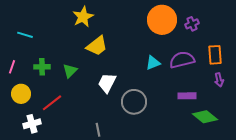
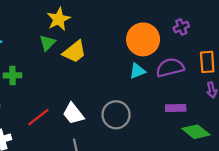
orange circle: (162, 20) -> (143, 39), moved
green triangle: (70, 71) -> (47, 43), moved
white trapezoid: (107, 83) -> (73, 114), moved, turned -65
red line: (52, 103) -> (38, 117), moved

